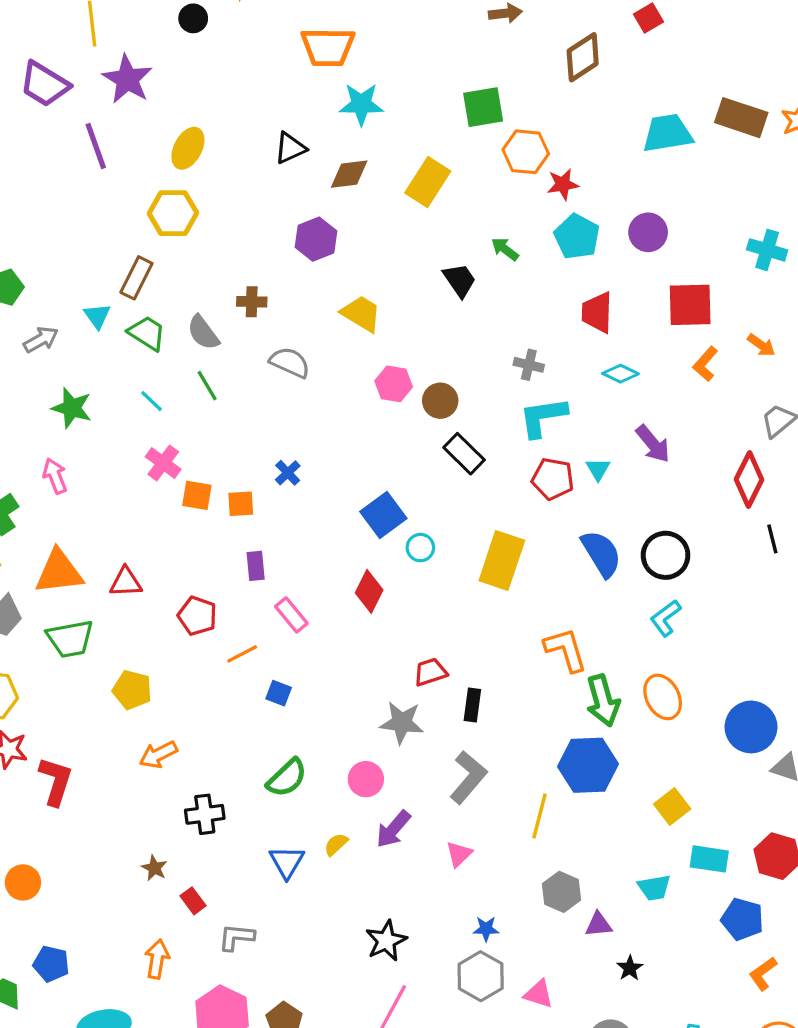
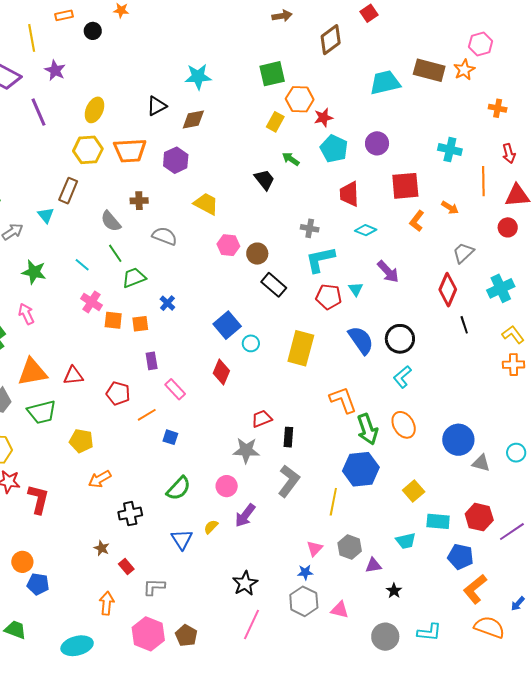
orange trapezoid: (328, 47) -> (130, 151), moved
purple star: (127, 79) -> (55, 70), size x0.7
yellow rectangle: (428, 182) -> (275, 122), moved, size x0.7
green trapezoid: (147, 333) -> (134, 278), moved, turned -50
pink triangle: (459, 854) -> (315, 548), moved
blue pentagon: (51, 964) -> (38, 584), moved
orange L-shape: (763, 974) -> (475, 589), size x1.4

